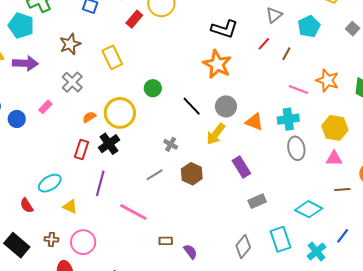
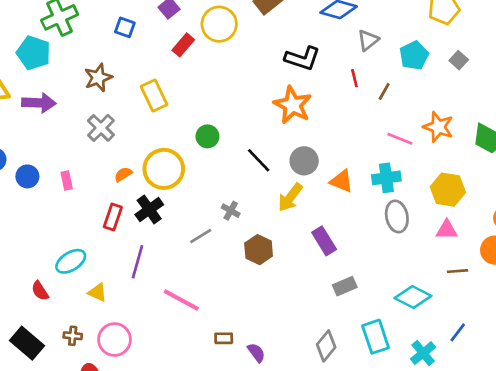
gray square: (353, 29) -> (459, 60), moved
red line: (264, 44) -> (354, 78), turned -56
pink rectangle: (45, 107) -> (67, 181), moved, turned -56
gray line: (155, 175) -> (201, 236), moved

